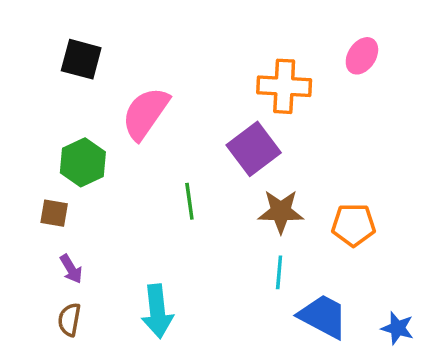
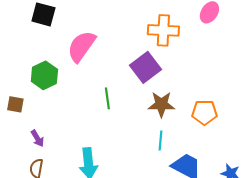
brown square: (54, 213) -> (15, 104), moved

